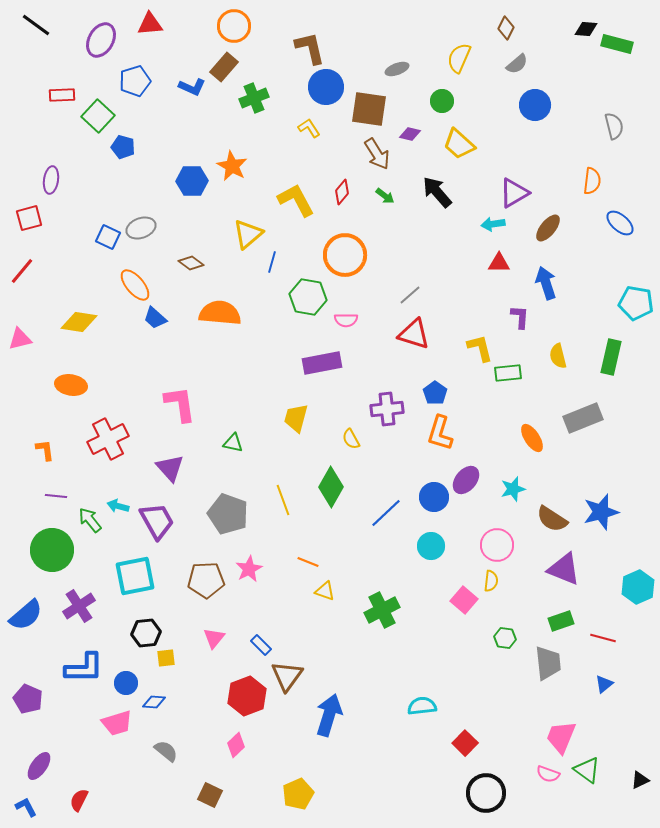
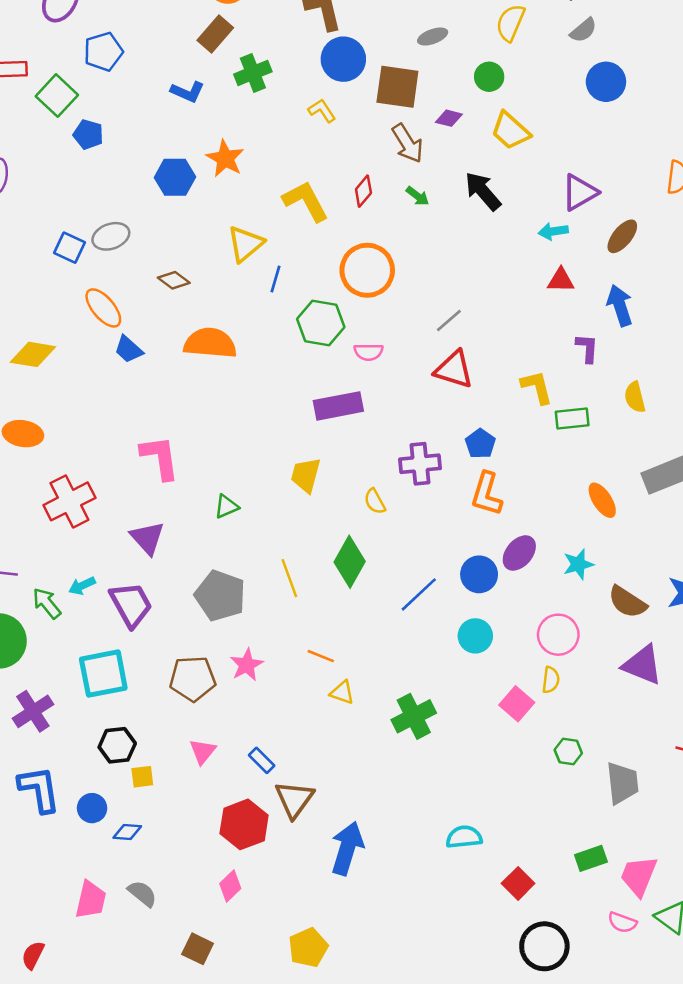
blue L-shape: (192, 87) -> (188, 92), moved
green triangle: (233, 443) -> (226, 506), turned -35
cyan arrow: (118, 506) -> (82, 586), turned -40
green rectangle: (561, 621) -> (591, 858), moved
blue L-shape: (84, 668) -> (39, 789), turned -99
pink trapezoid: (117, 723) -> (91, 900), moved, turned -60

